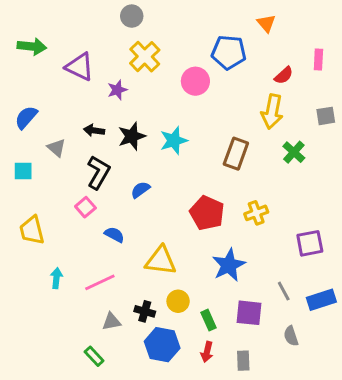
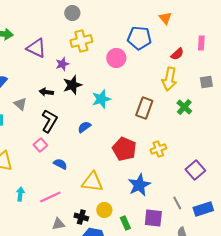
yellow cross: (145, 57) -> (81, 41), turned 30
black star: (132, 136) -> (72, 85), moved
blue semicircle: (140, 190) -> (84, 127), moved
purple square: (310, 243) -> (195, 170), turned -30

